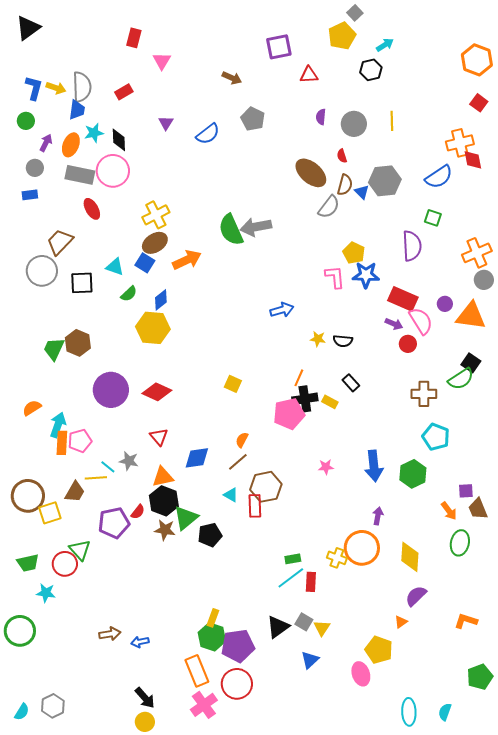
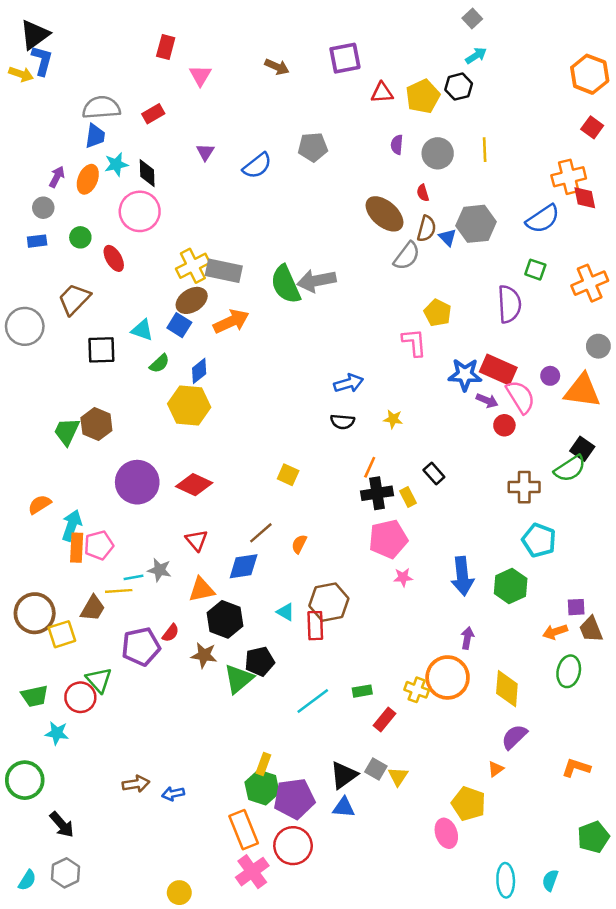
gray square: (355, 13) -> (472, 19), moved
yellow pentagon: (342, 36) -> (423, 96), moved
brown arrow: (232, 78) -> (277, 67), moved
gray semicircle: (82, 87) -> (101, 108), turned -92
blue L-shape: (34, 88) -> (42, 61), moved
yellow arrow: (56, 88) -> (21, 74), moved
gray pentagon: (253, 119) -> (313, 147), turned -30
green circle: (26, 121) -> (80, 237), moved
gray rectangle: (80, 175) -> (224, 271), moved
orange cross: (477, 253) -> (590, 283), moved
gray circle: (42, 271) -> (25, 326), moved
blue star: (366, 275) -> (465, 375), moved
black semicircle: (343, 341) -> (342, 422), moved
yellow rectangle: (330, 402) -> (408, 497), turned 35
pink pentagon: (289, 414) -> (388, 539), moved
brown line: (238, 462) -> (261, 533), moved
cyan line: (108, 467) -> (134, 577), turned -49
black hexagon: (164, 501) -> (225, 619), moved
orange arrow: (449, 511) -> (555, 632), turned 108
green triangle: (186, 518) -> (239, 679), moved
cyan line: (291, 578) -> (313, 701), moved
red rectangle: (311, 582) -> (384, 720), turned 36
blue triangle: (310, 660) -> (344, 807), moved, turned 48
black arrow: (145, 698) -> (62, 825), moved

